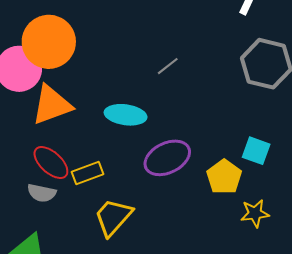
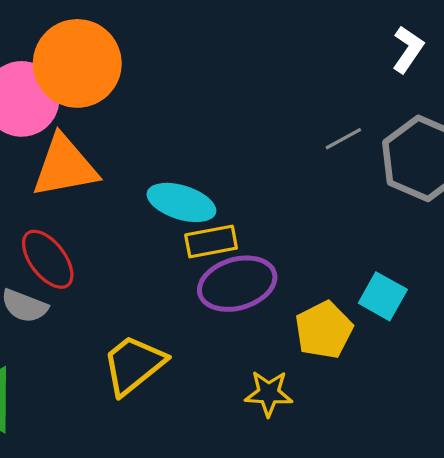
gray line: (168, 66) -> (343, 139), moved
yellow rectangle: (88, 173) -> (211, 241), moved
yellow star: (255, 213) -> (269, 393), moved

